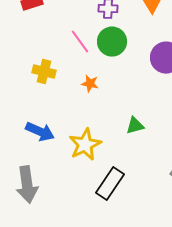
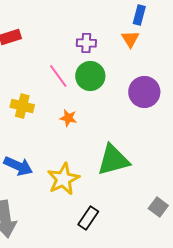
green triangle: (135, 126) -> (113, 160), size x1.8
black rectangle: (110, 184) -> (88, 218), size x0.7

